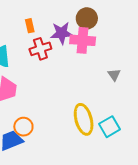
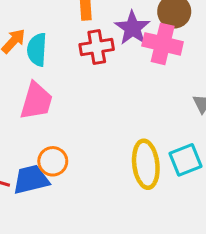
purple star: (62, 33) -> (133, 28), turned 30
cyan square: (109, 127) -> (185, 160), moved

